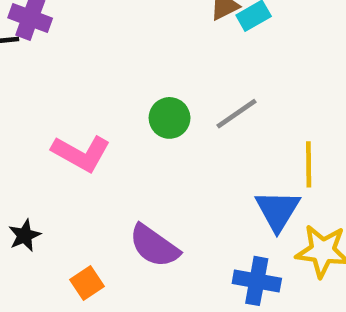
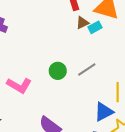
blue triangle: (278, 211) -> (104, 112), turned 30

